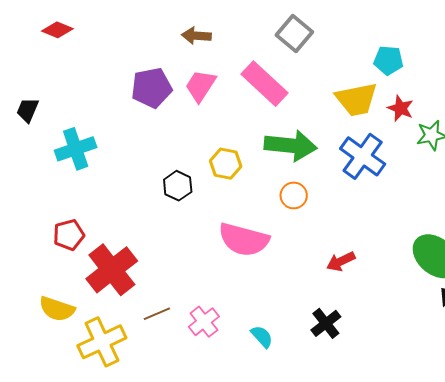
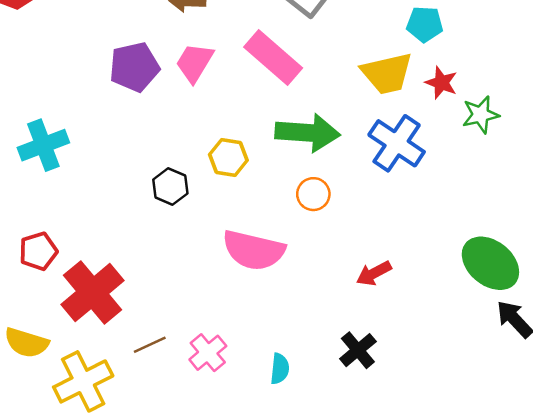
cyan semicircle: (262, 337) -> (280, 369), turned 50

